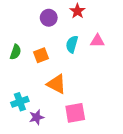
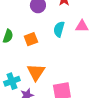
orange triangle: (56, 84) -> (36, 72), moved, turned 36

